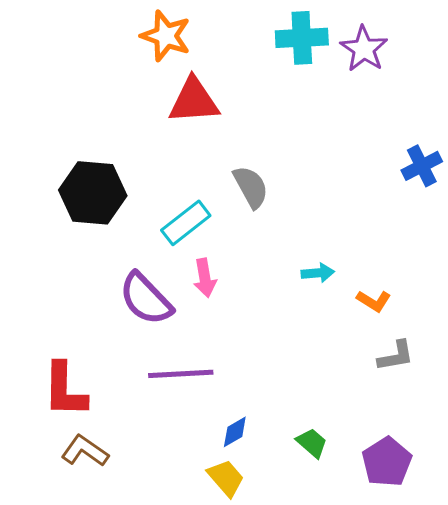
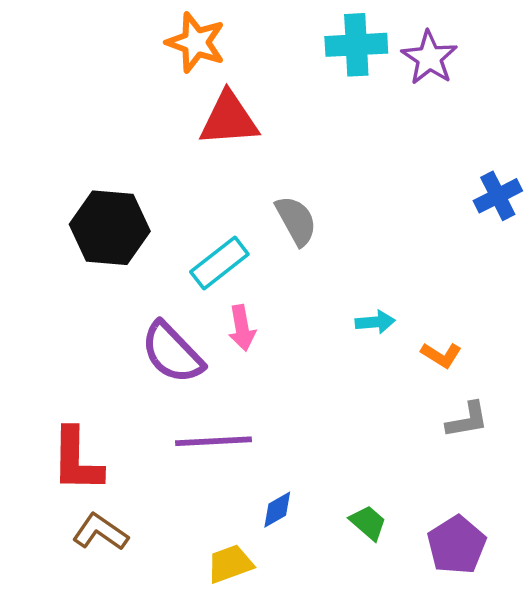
yellow trapezoid: (226, 478) -> (230, 564), moved, turned -69

